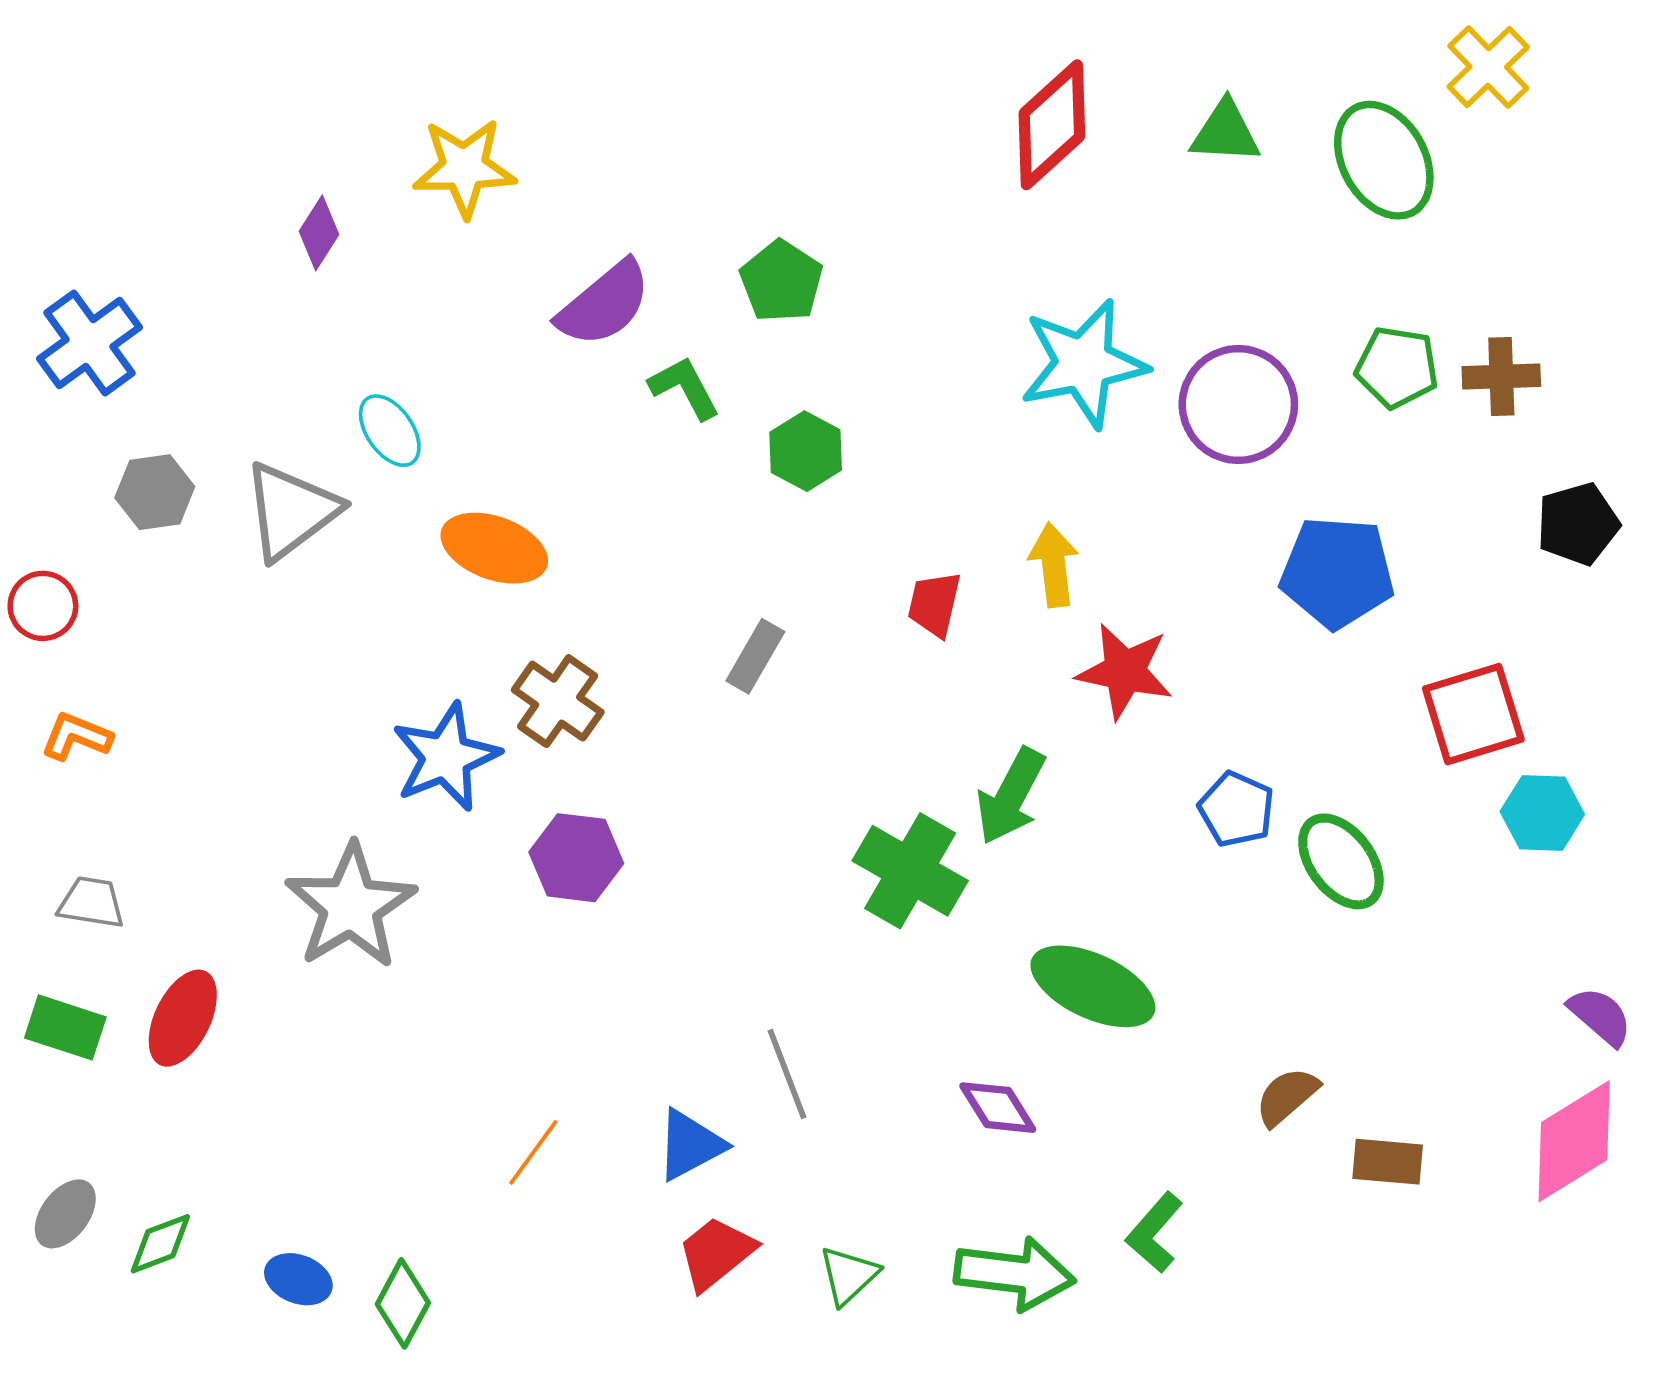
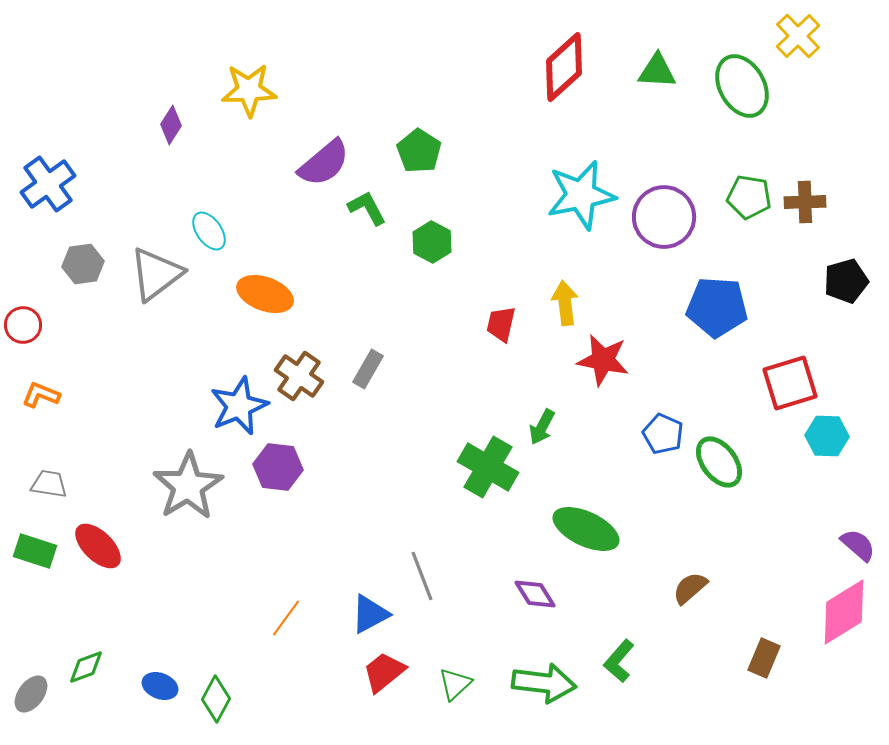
gray rectangle: (755, 656) -> (368, 369), moved
green arrow: (1011, 796) -> (542, 427), size x0.7
purple hexagon: (576, 858) -> (278, 467), moved
red ellipse: (183, 1018) -> (98, 546), turned -72
brown rectangle: (1388, 1162) -> (764, 658), moved, turned -72
gray ellipse: (65, 1214) -> (31, 694), moved

